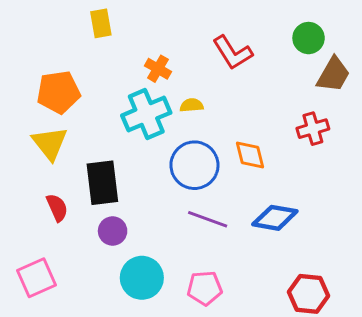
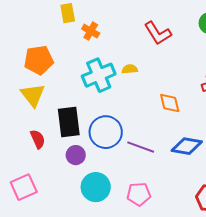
orange cross: (158, 69) -> (91, 31), moved
blue circle: (194, 165) -> (106, 132), moved

